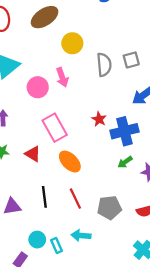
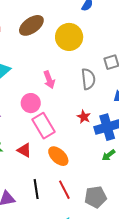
yellow circle: (72, 43) -> (69, 37), moved, size x1.4
gray semicircle: (104, 65) -> (88, 79), moved
pink circle: (38, 87) -> (31, 103), moved

